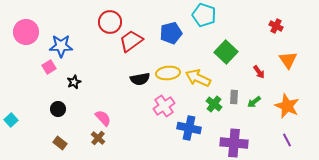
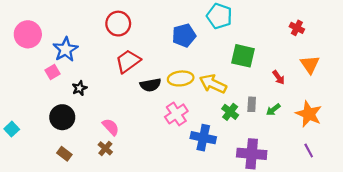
red trapezoid: (131, 41) -> (128, 61), moved
blue star: (61, 46) -> (65, 49), turned -30
green square: (226, 52) -> (243, 56), turned -30
black circle: (58, 109) -> (62, 117), size x1.5

